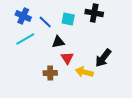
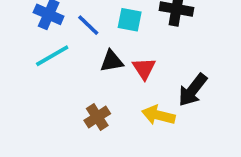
red triangle: (67, 58) -> (144, 68), moved
brown cross: (50, 73) -> (97, 117), turned -32

